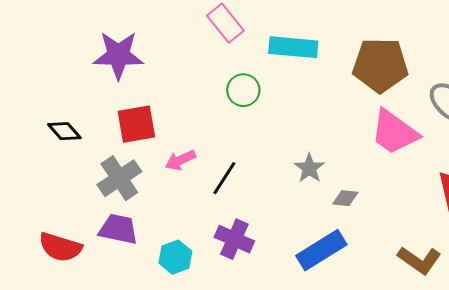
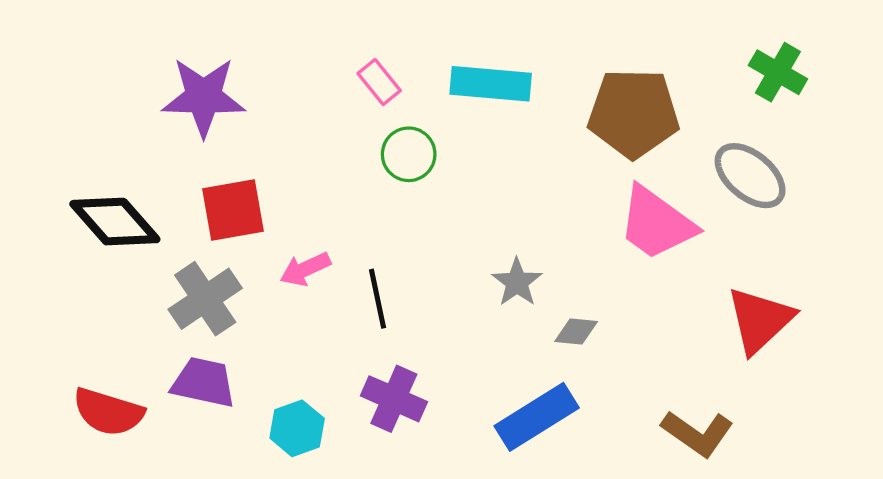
pink rectangle: (225, 23) -> (379, 82), moved, size x0.7
black diamond: (64, 131) -> (115, 222), size x1.6
black line: (224, 178) -> (377, 299), turned -45

